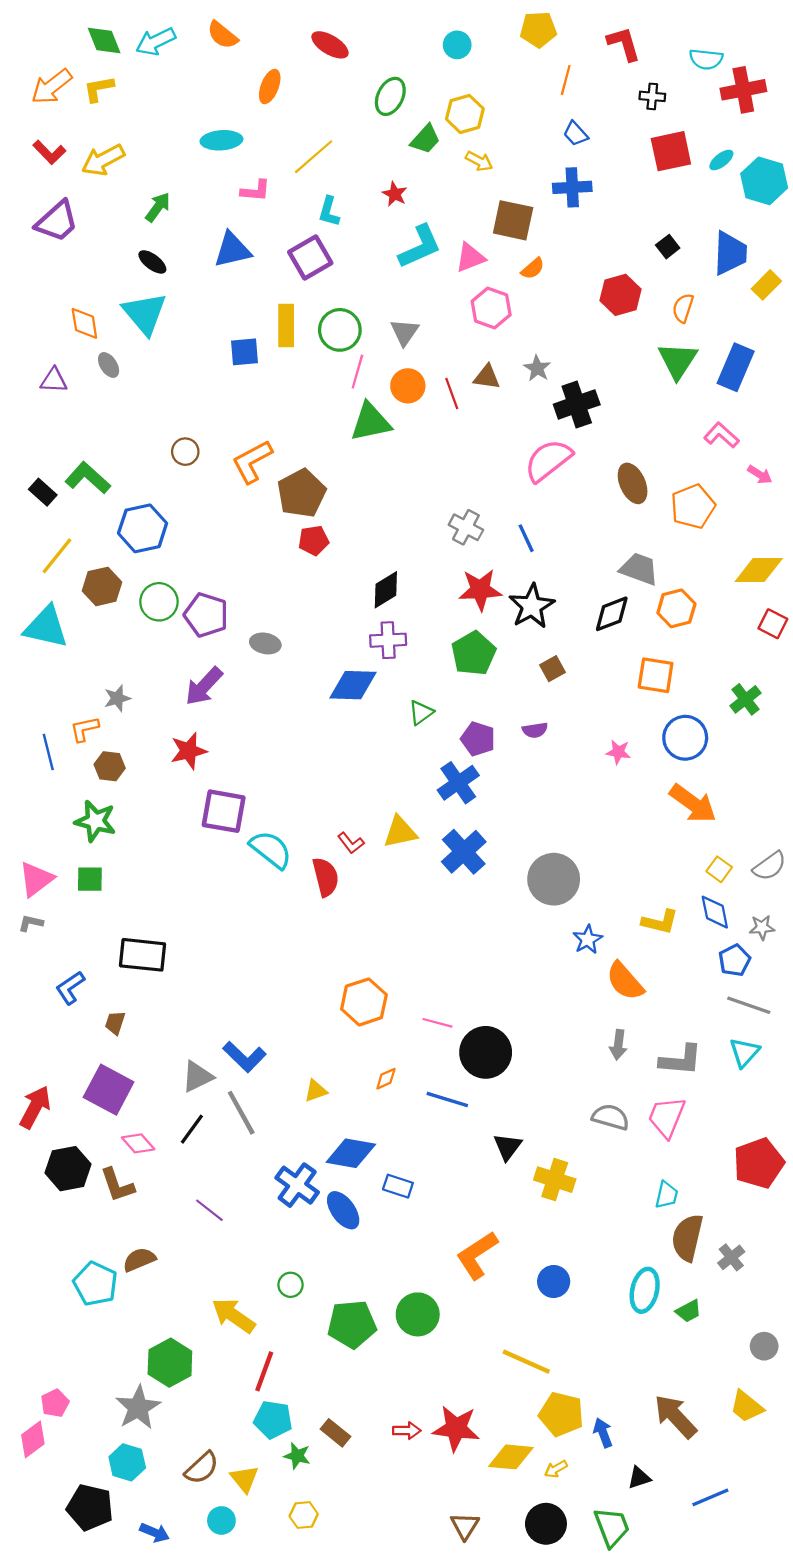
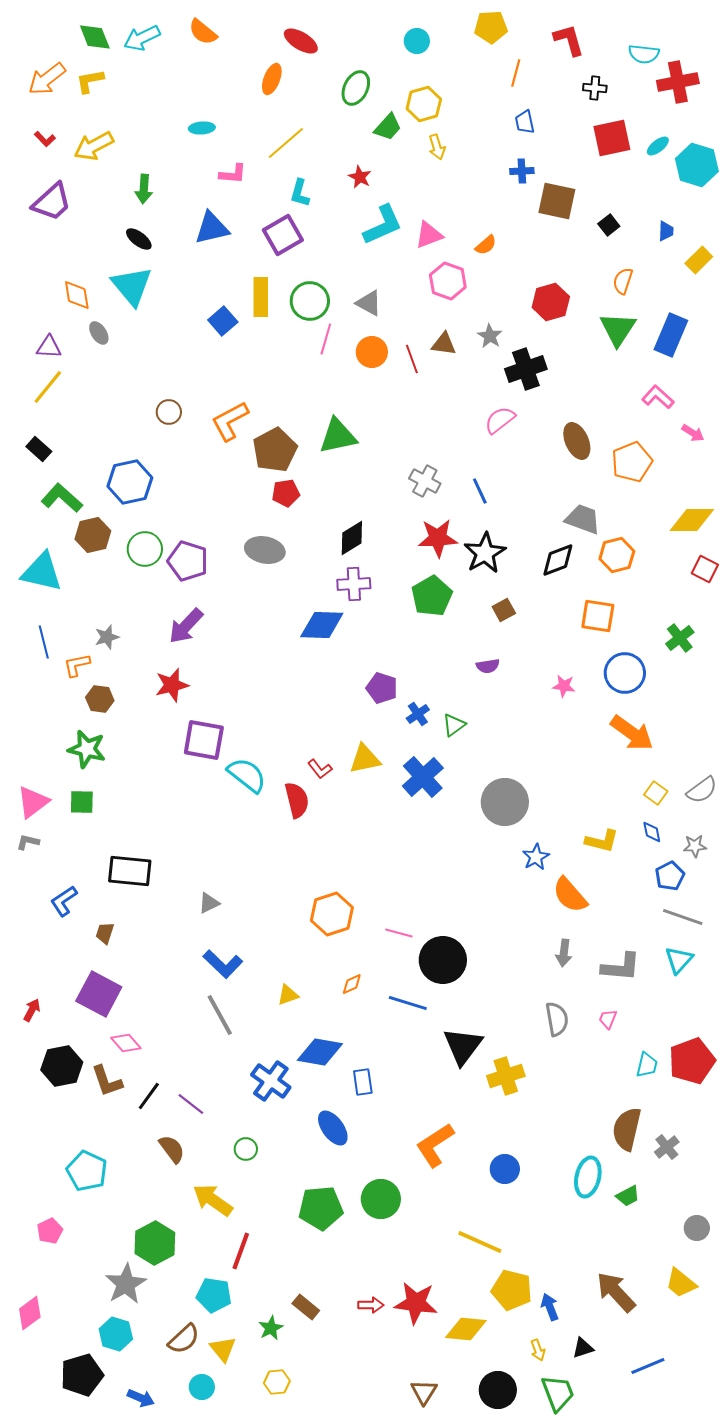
orange ellipse: (270, 87) -> (272, 79), moved
blue trapezoid: (576, 134) -> (525, 122), turned 30
cyan ellipse: (221, 140) -> (202, 128), size x0.7
red L-shape: (49, 152) -> (45, 139), size x0.7
yellow arrow: (479, 161) -> (437, 147), turned 45
blue cross: (572, 187) -> (522, 171), size x0.7
green arrow: (158, 207) -> (144, 189), turned 148
brown square: (513, 220) -> (557, 201), moved
blue trapezoid: (730, 253) -> (666, 231), size x0.5
red hexagon: (621, 295) -> (551, 302), moved
gray triangle: (405, 332) -> (369, 303), turned -36
blue square: (244, 352) -> (223, 321), turned -36
green triangle: (371, 422) -> (338, 436), moved
pink semicircle: (548, 460) -> (500, 420), size x0.7
green L-shape: (88, 478) -> (62, 498), moved
yellow line: (57, 556) -> (48, 387), moved
gray ellipse: (265, 643) -> (265, 550), moved, size x1.4
green triangle: (421, 713) -> (454, 725), moved
purple pentagon: (478, 739) -> (382, 688), moved
blue line: (48, 752) -> (44, 642), moved
blue cross: (458, 783) -> (418, 714), size x0.6
blue diamond: (715, 912) -> (652, 832), size x0.7
gray triangle: (197, 1077) -> (209, 903), moved, size x0.7
red arrow: (35, 1107) -> (32, 1010), size x0.6
gray semicircle: (611, 1117) -> (557, 1019), turned 64
pink trapezoid: (667, 1117) -> (608, 1019), size x0.5
black line: (192, 1129) -> (149, 1096), moved
black triangle: (508, 1147) -> (463, 1046), size x1.5
yellow cross: (555, 1180) -> (506, 1076), turned -36
blue rectangle: (398, 1186) -> (363, 1082), turned 64
cyan trapezoid: (667, 1195) -> (647, 1065), moved
blue ellipse: (343, 1210) -> (333, 1128), moved
brown semicircle: (139, 1260) -> (172, 1149), moved, turned 76
green circle: (291, 1285) -> (246, 1149), moved
pink pentagon: (55, 1403) -> (50, 1231), moved
cyan pentagon: (273, 1420) -> (214, 1295), moved
green star: (297, 1456) -> (271, 1328), turned 30
yellow arrow: (556, 1469) -> (538, 1350), moved, turned -80
black pentagon: (90, 1507) -> (82, 1375), turned -30

